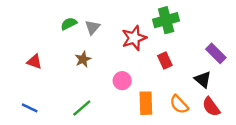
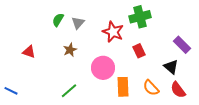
green semicircle: (69, 24) -> (58, 20), turned -32
red star: (134, 38) -> (113, 32), turned -30
pink circle: (122, 81) -> (103, 68), size x1.5
blue line: (30, 108) -> (11, 91), moved

